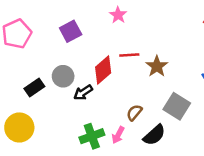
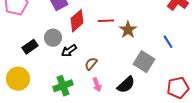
red diamond: (103, 70) -> (77, 21), moved
brown semicircle: (134, 112) -> (91, 64), moved
pink arrow: (118, 135) -> (97, 85), turned -48
green cross: (92, 136) -> (63, 86), moved

